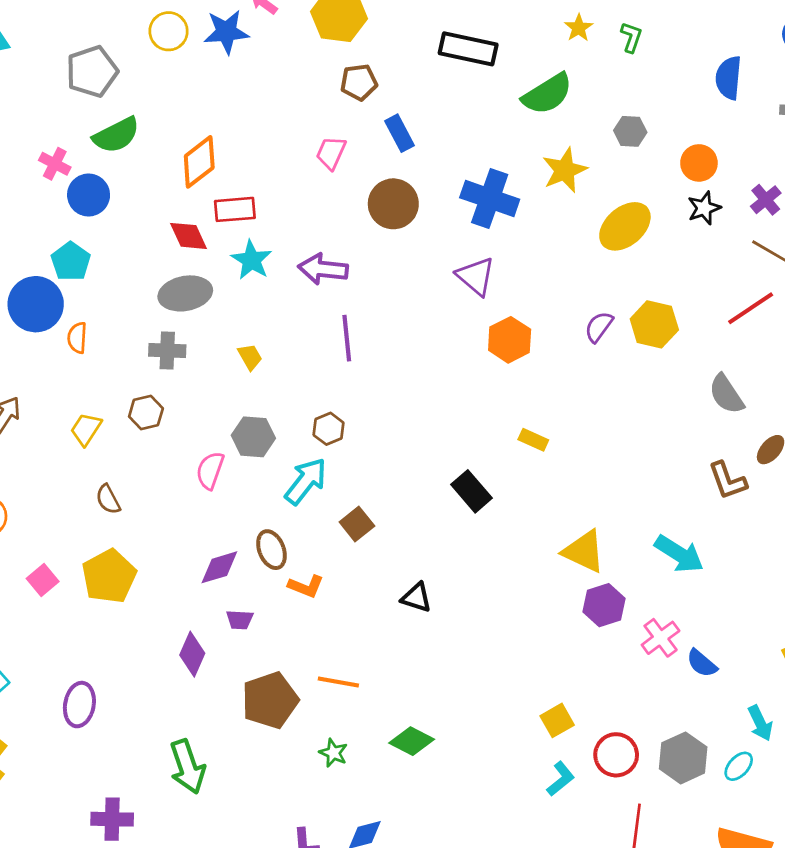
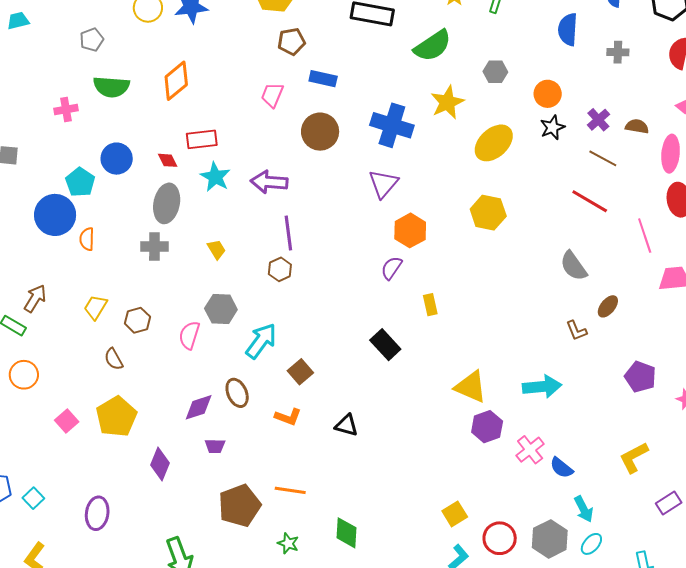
gray pentagon: (92, 71) -> (92, 40), size x0.6
blue rectangle: (400, 133) -> (323, 79), turned -48
green semicircle: (116, 135) -> (111, 87), turned 33
orange diamond: (199, 162) -> (176, 81), moved
pink cross: (55, 164) -> (66, 110), turned -35
blue circle: (89, 195) -> (117, 159), moved
red diamond: (188, 236) -> (168, 160), size x0.7
purple triangle: (476, 276) -> (383, 184), turned 32
gray ellipse: (185, 293) -> (167, 203), turned -66
red line: (751, 308) -> (590, 201), turned 66
yellow hexagon: (654, 324) -> (488, 213), moved
purple semicircle: (599, 327) -> (392, 268), moved
brown hexagon: (146, 412) -> (137, 320), moved
brown hexagon: (329, 429) -> (280, 269), moved
yellow rectangle: (533, 440) -> (430, 305), turned 55
brown L-shape: (728, 481) -> (576, 331), size x0.7
cyan arrow: (679, 554) -> (542, 387), turned -36
orange L-shape: (306, 586) -> (288, 417), moved
purple diamond: (192, 654) -> (160, 464), moved
cyan arrow: (760, 723) -> (584, 509), moved
green diamond: (412, 741) -> (346, 533), turned 68

